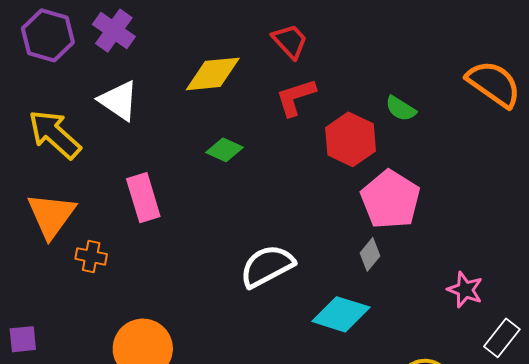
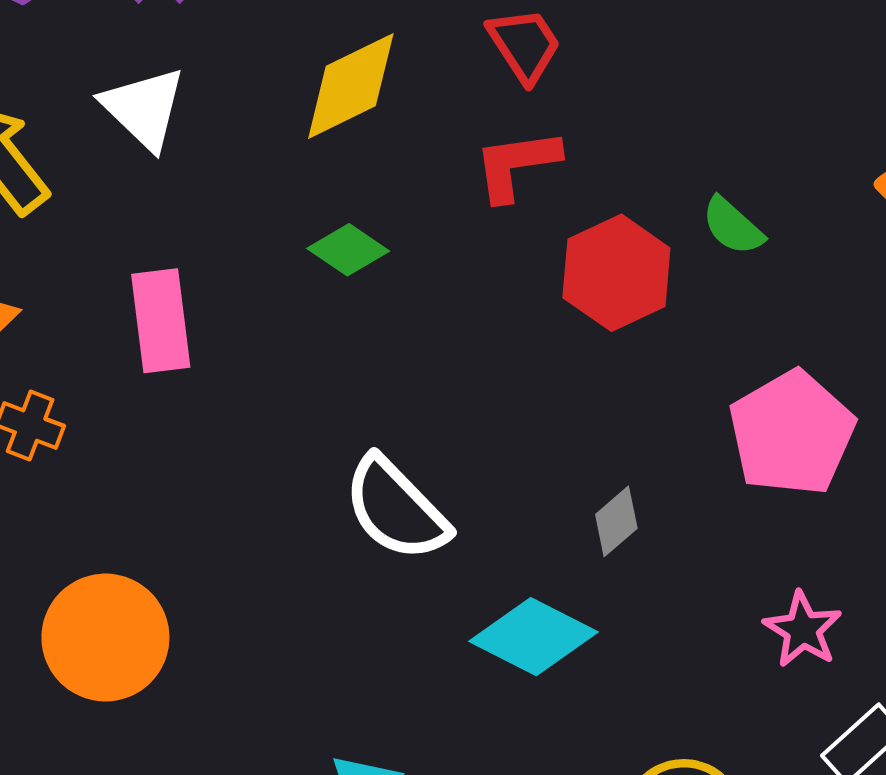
yellow diamond: (213, 74) -> (351, 86), turned -30
pink pentagon: (390, 200) -> (792, 433), moved
white semicircle: (267, 266) -> (396, 509), turned -116

